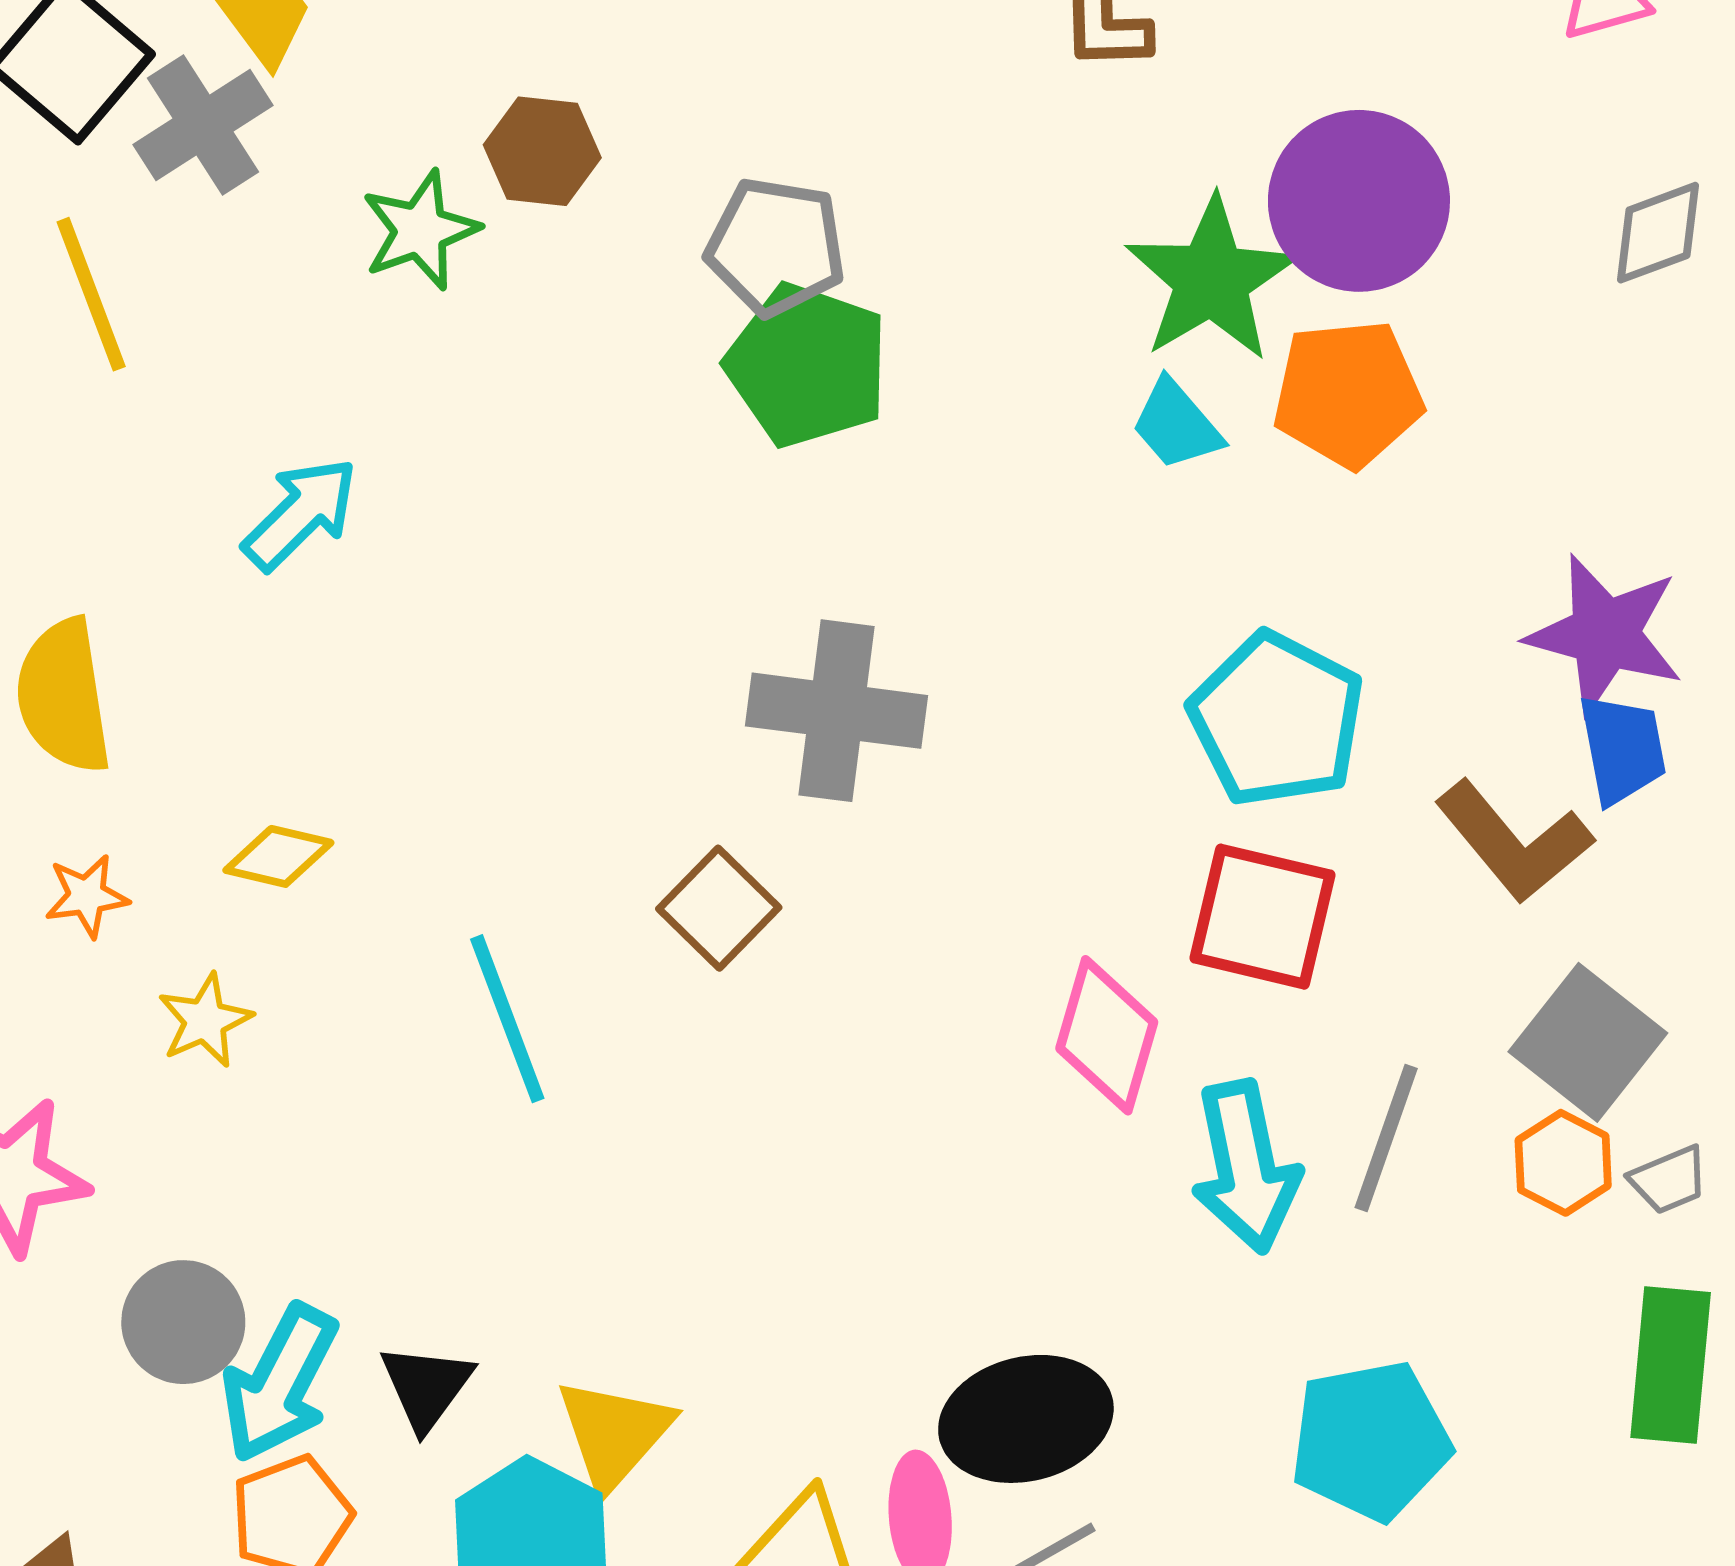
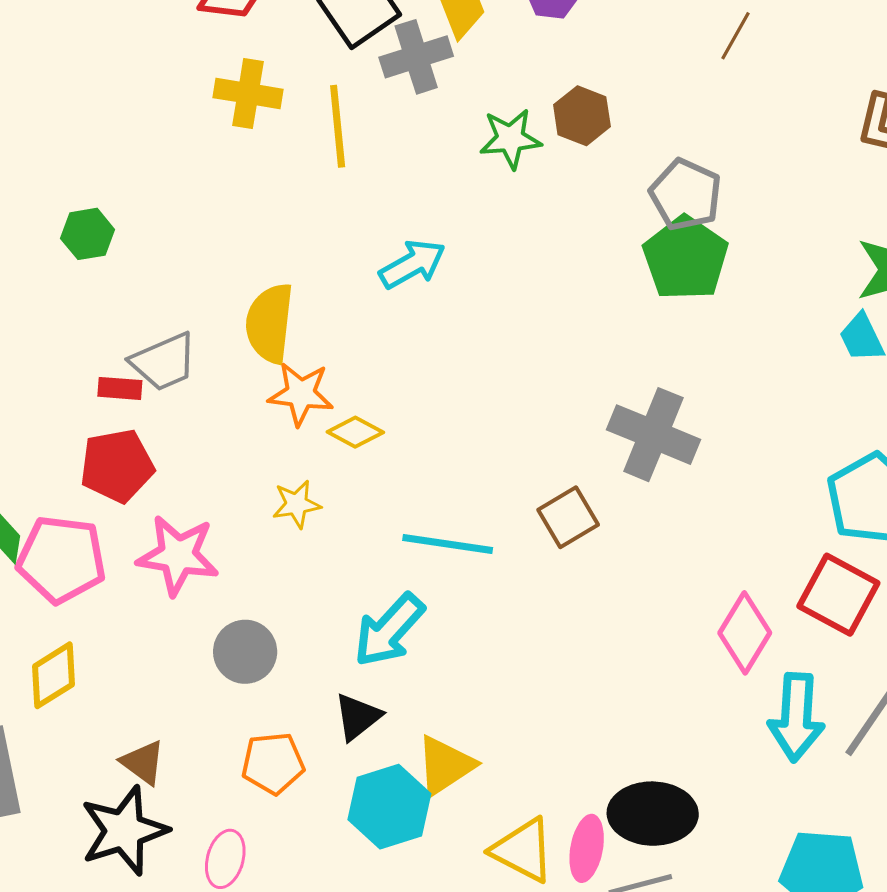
orange star: (87, 896) -> (301, 394), moved, size x1.5
cyan line: (507, 1019) -> (448, 544), turned -76
cyan arrow: (279, 1383) -> (389, 630), moved

